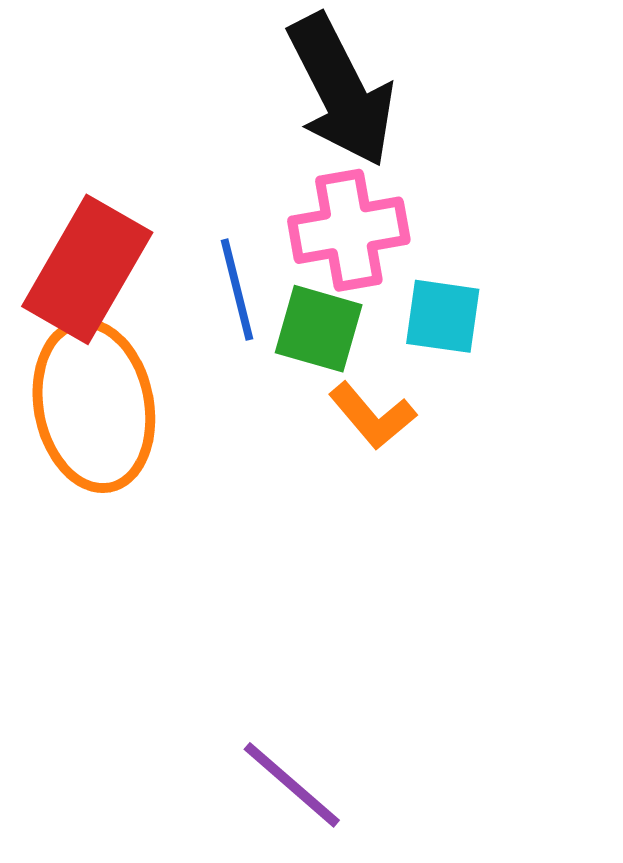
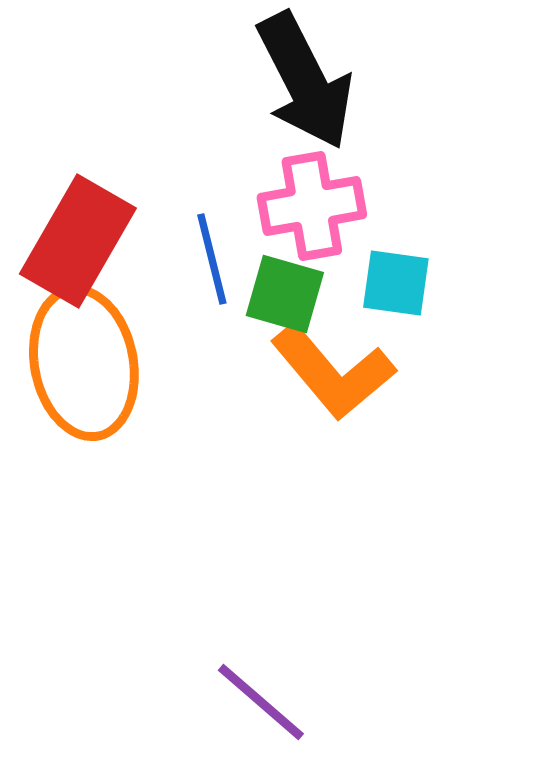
orange L-shape: (372, 416) -> (333, 372), size x1.6

